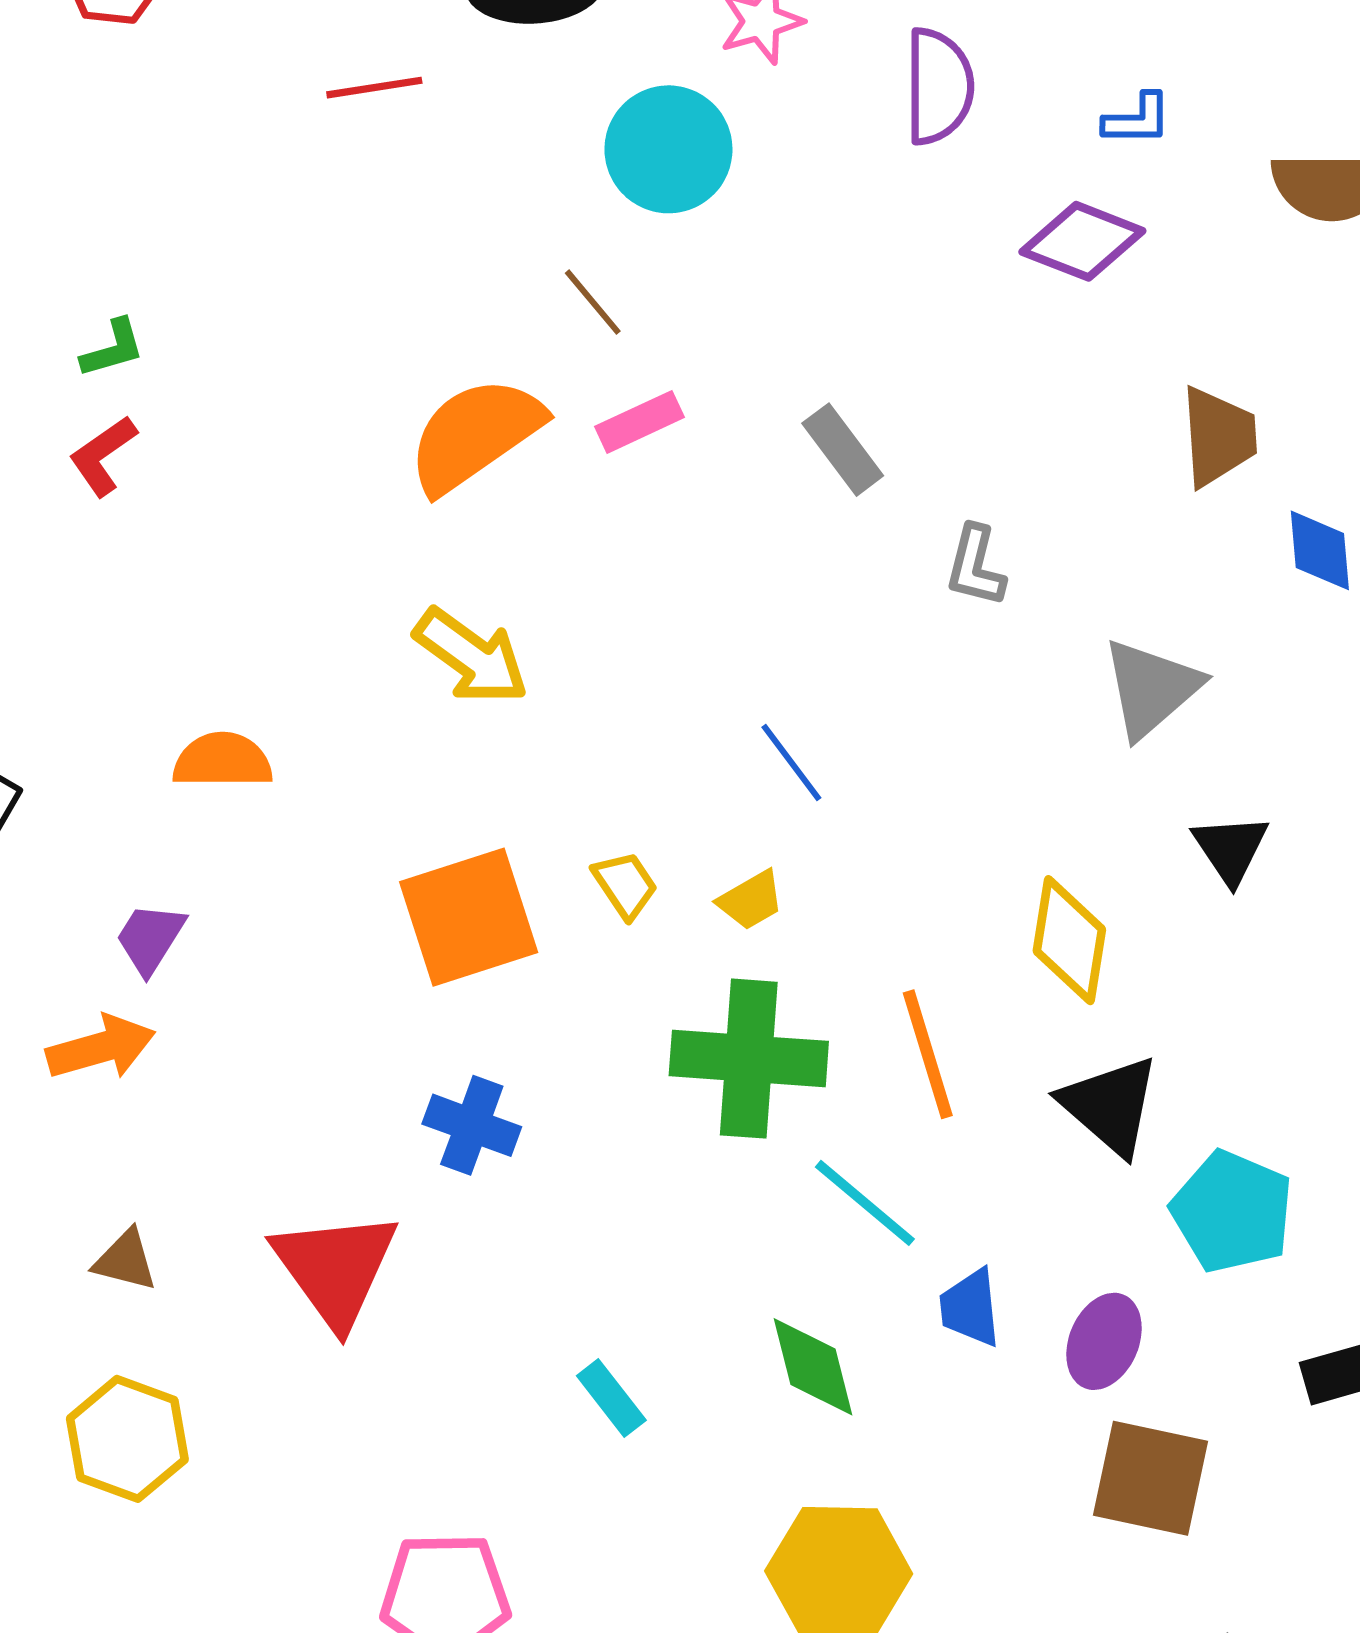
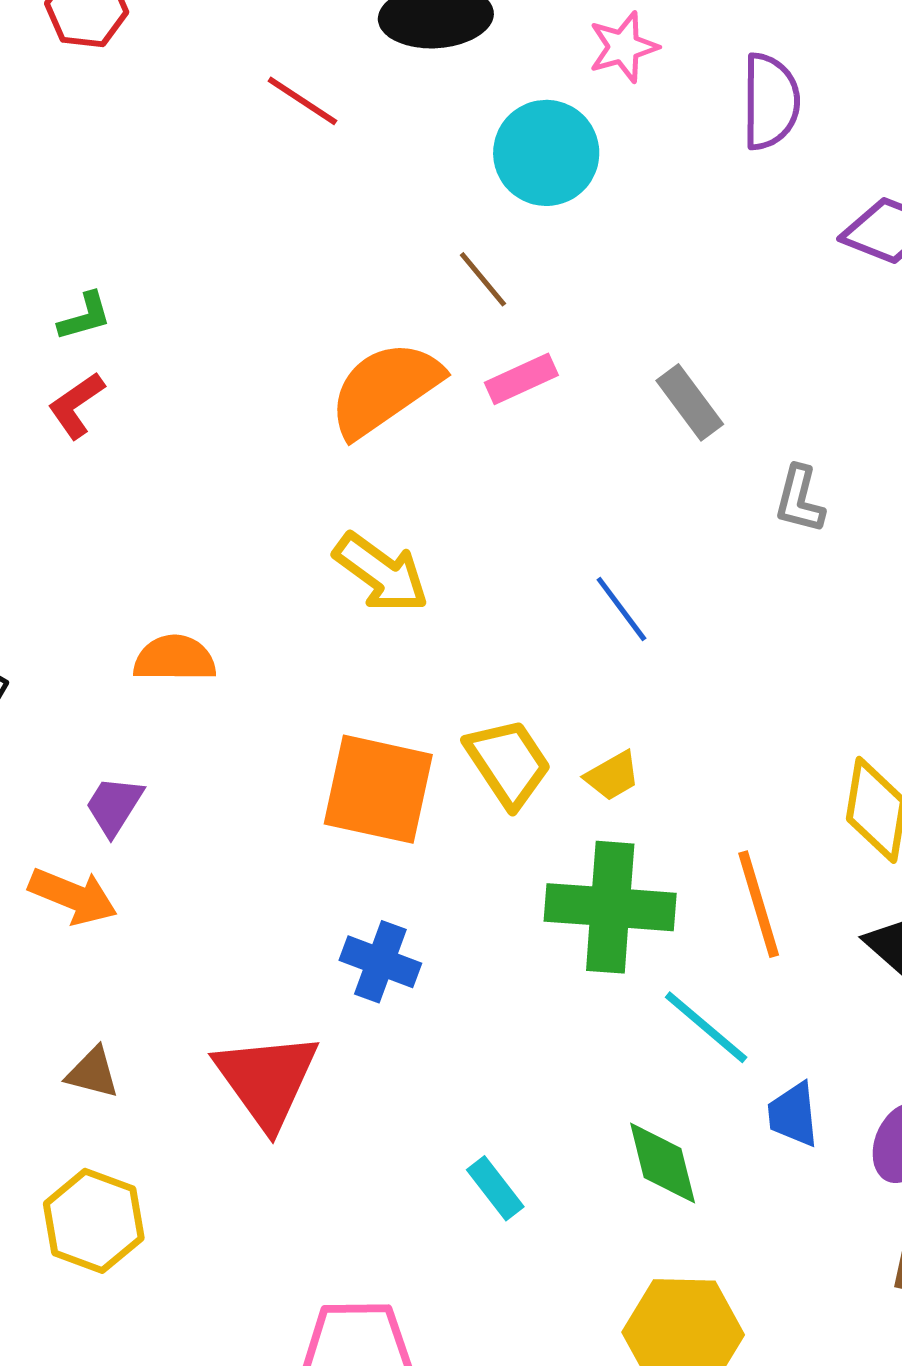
red line: (374, 88) -> (302, 101), turned 42
blue line: (791, 763) -> (621, 609), moved
yellow trapezoid: (625, 885) -> (508, 763), size x1.6
orange square: (469, 917) -> (378, 789), turned 30
orange arrow: (101, 1048) -> (73, 896), turned 38

